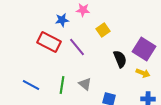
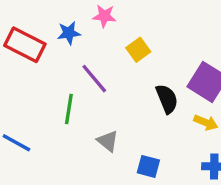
red rectangle: (49, 42) -> (25, 45), moved
green line: (62, 85) -> (69, 109), moved

